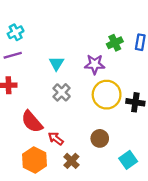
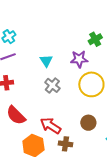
red semicircle: (32, 122) -> (16, 115), moved
red arrow: (56, 138) -> (50, 126), size x1.5
brown cross: (71, 161) -> (65, 144), turned -32

